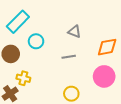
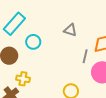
gray line: (69, 57) -> (85, 56), moved, turned -64

